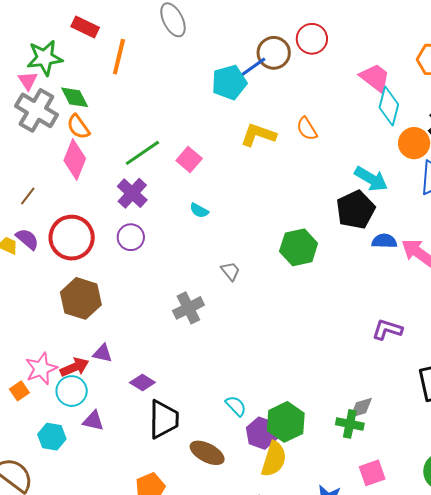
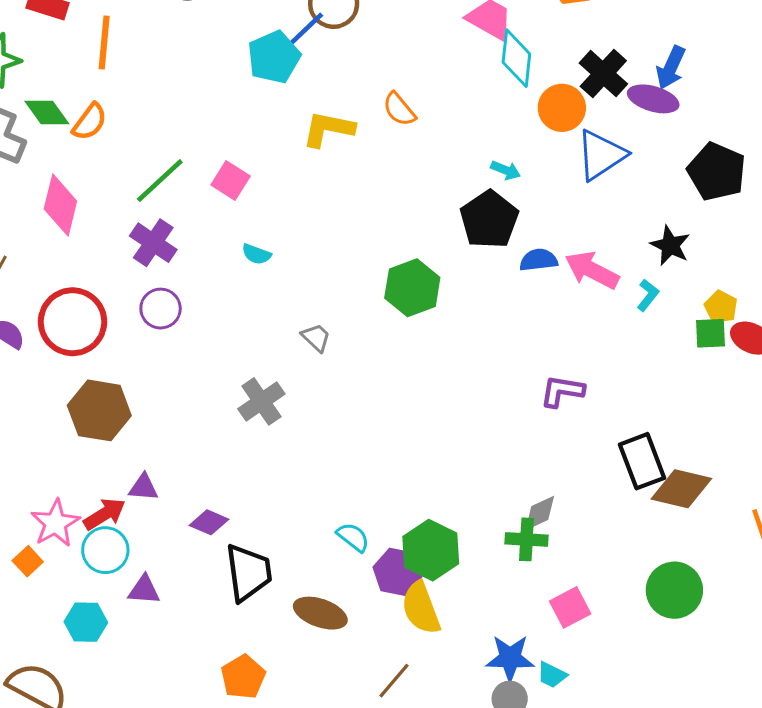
orange semicircle: (78, 127) -> (90, 122), moved, turned -100
cyan arrow: (371, 179) -> (506, 170), size x0.6
yellow semicircle: (274, 459) -> (421, 608), turned 150

